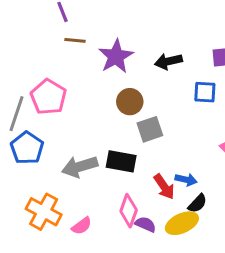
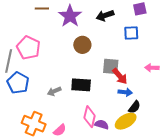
gray square: (150, 129) -> (111, 66), moved, turned 30
gray arrow: (80, 167) -> (54, 91), size x0.6
red arrow: (164, 187) -> (120, 76), moved

